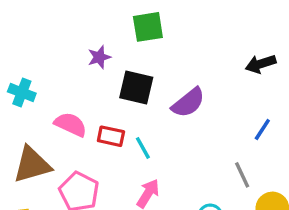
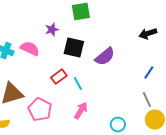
pink semicircle: (71, 124) -> (30, 49), moved
red rectangle: (111, 136) -> (59, 77), turned -49
gray line: (242, 175) -> (147, 100), moved

